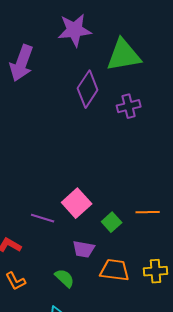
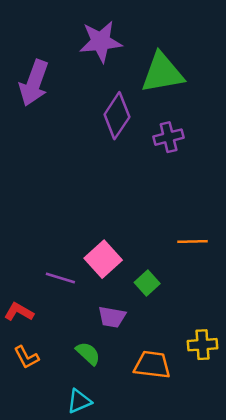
orange line: (148, 212) -> (192, 241), moved
orange trapezoid: (115, 270) -> (152, 365), moved

